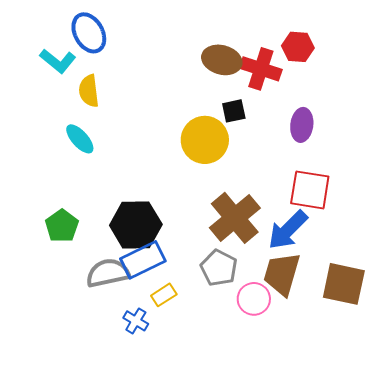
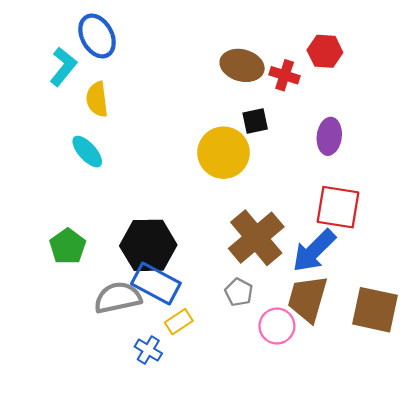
cyan L-shape: (58, 61) -> (63, 67), turned -90
red cross: (261, 69) -> (285, 75), size x0.7
blue rectangle: (143, 260) -> (156, 283), turned 54
gray pentagon: (219, 268) -> (239, 292), size x0.7

